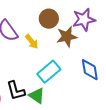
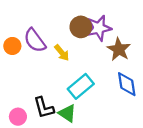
purple star: (84, 20) -> (99, 28), moved
brown star: (67, 37) -> (119, 49), moved, turned -30

